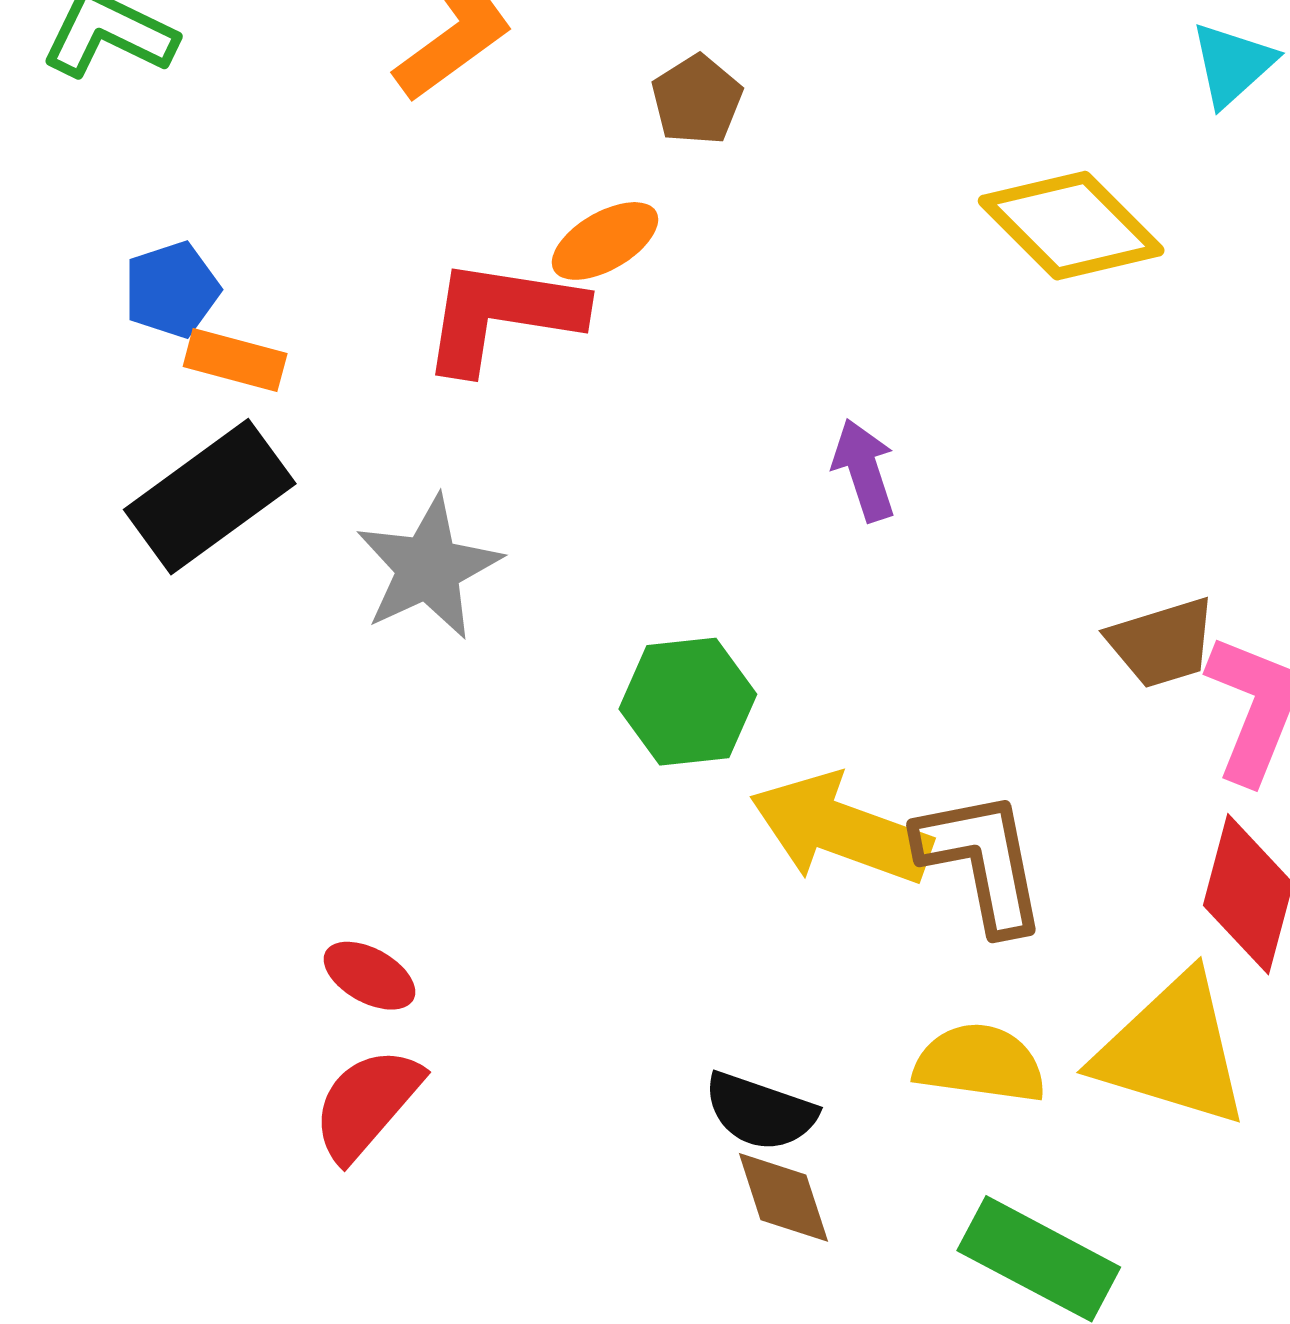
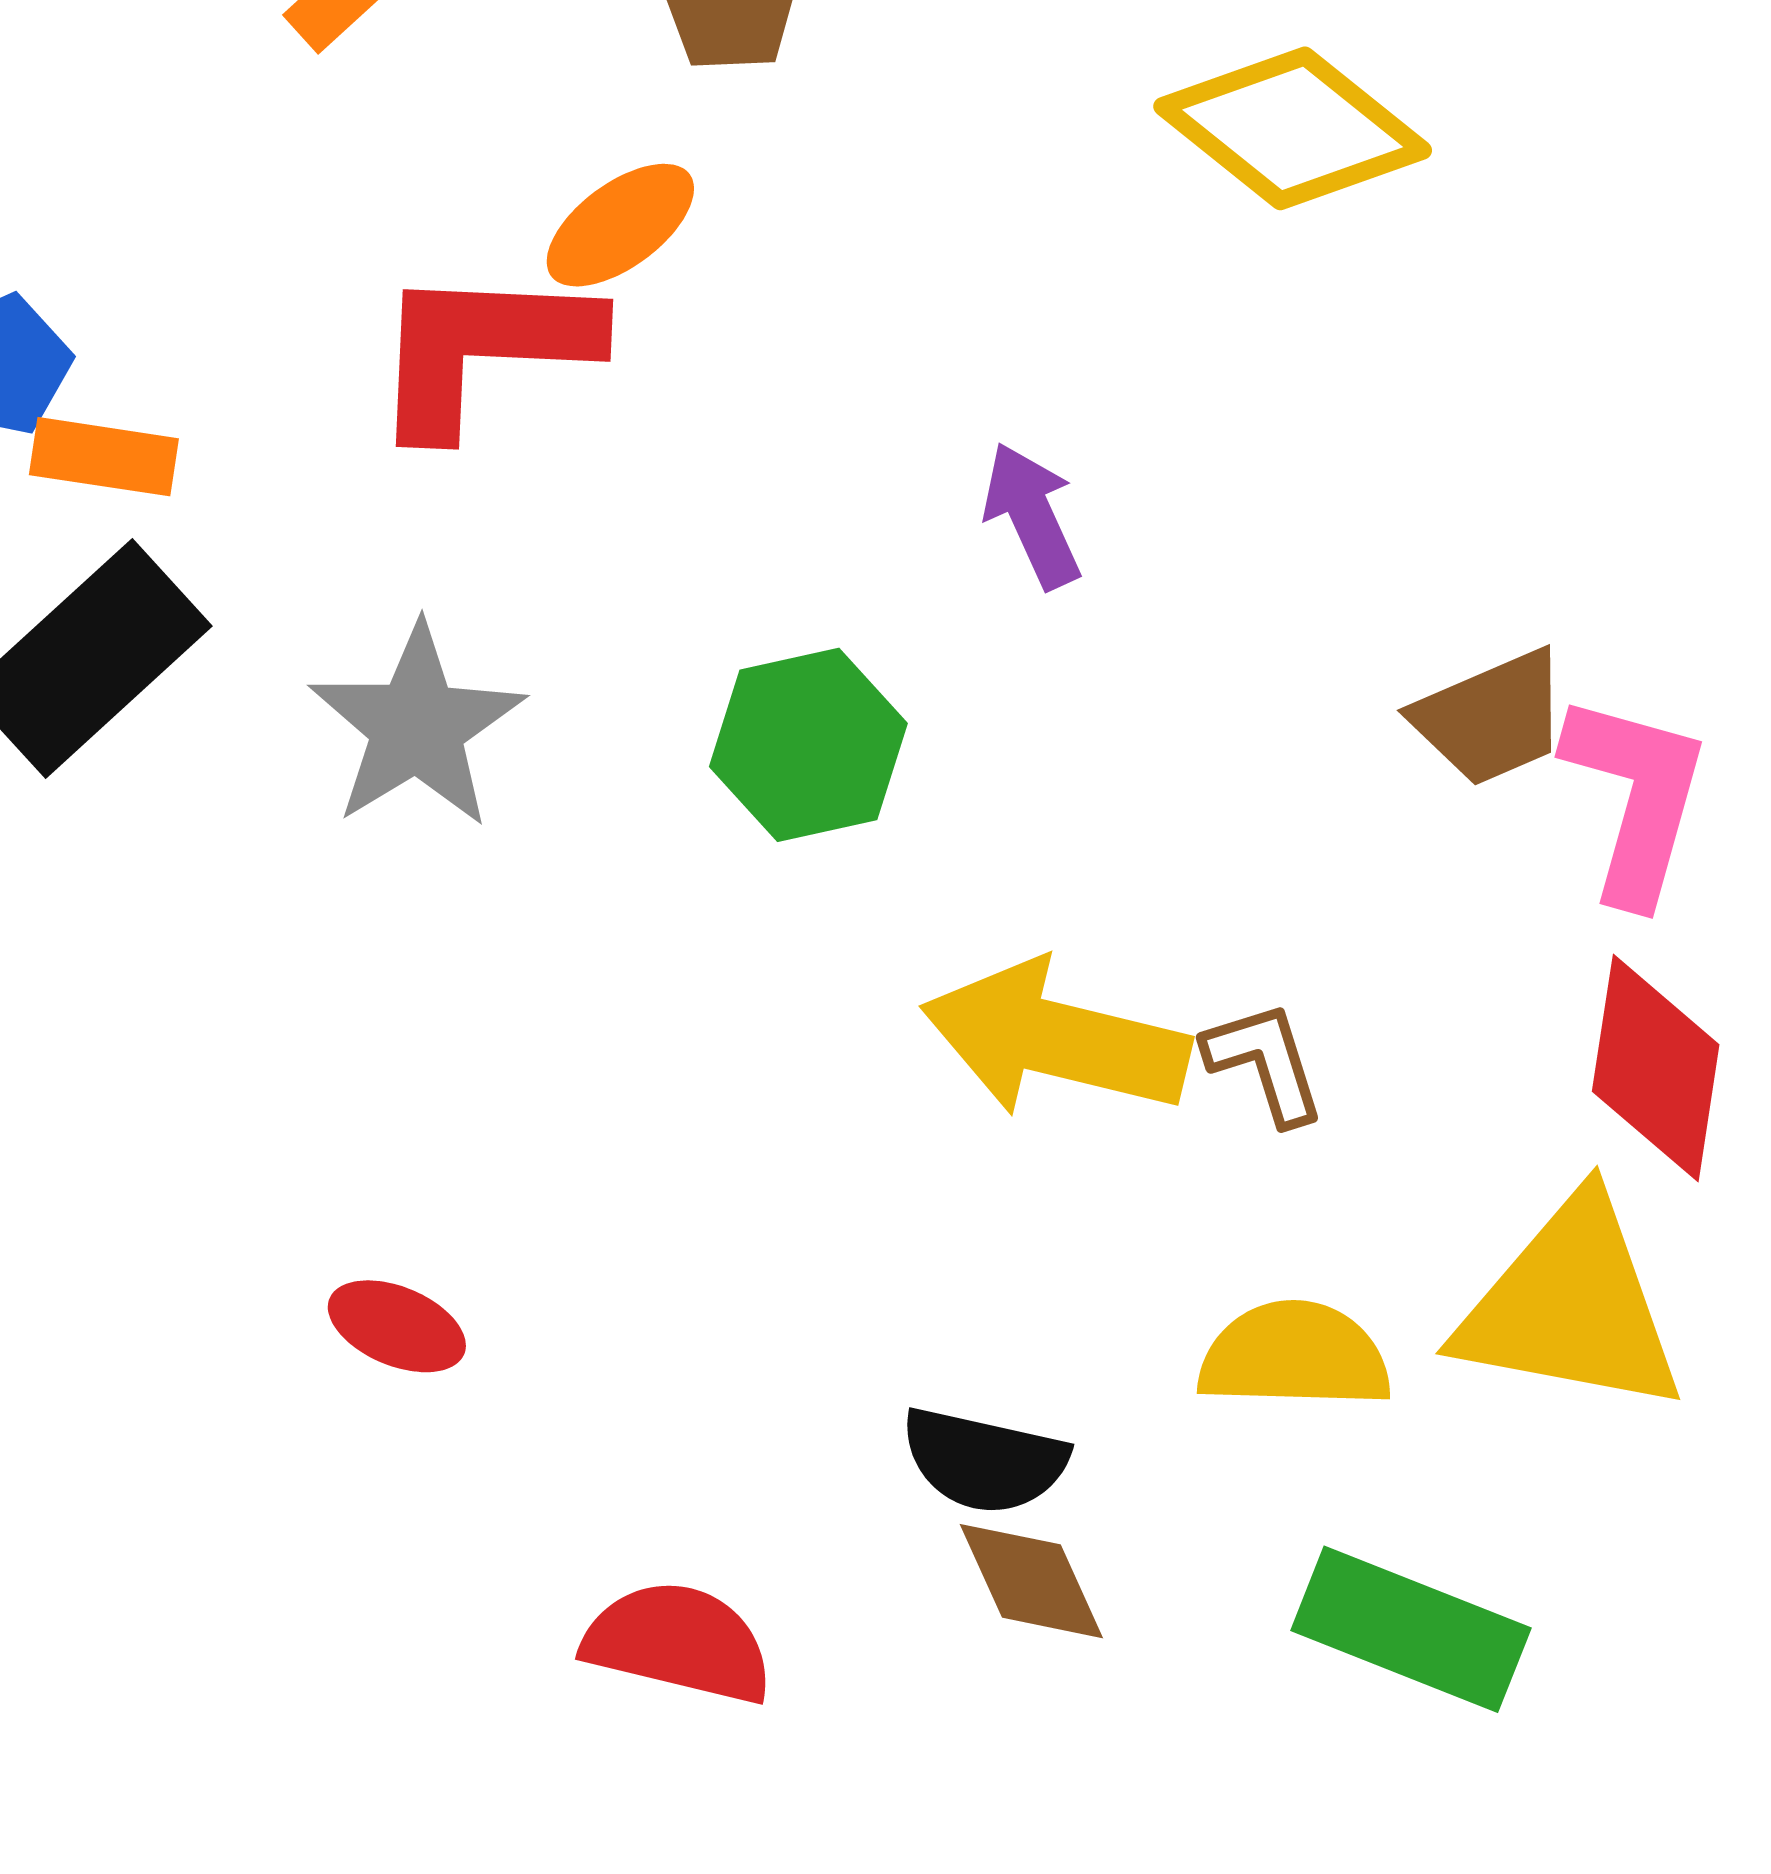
green hexagon: (688, 702) -> (808, 745), moved
brown L-shape: (982, 861) -> (1265, 1062), size x0.6
red semicircle: (367, 1104) -> (678, 1642), moved, turned 69

